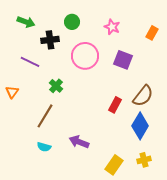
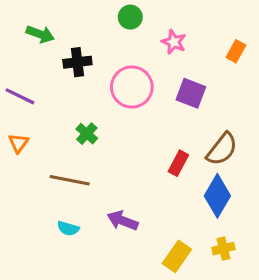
green circle: (72, 22) -> (130, 17), moved
purple line: (30, 62) -> (20, 96), moved
brown line: (45, 116) -> (70, 180), turned 70

